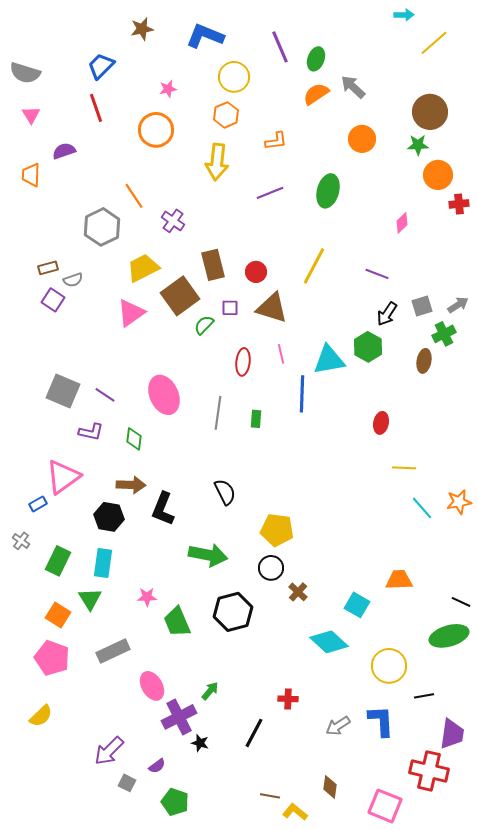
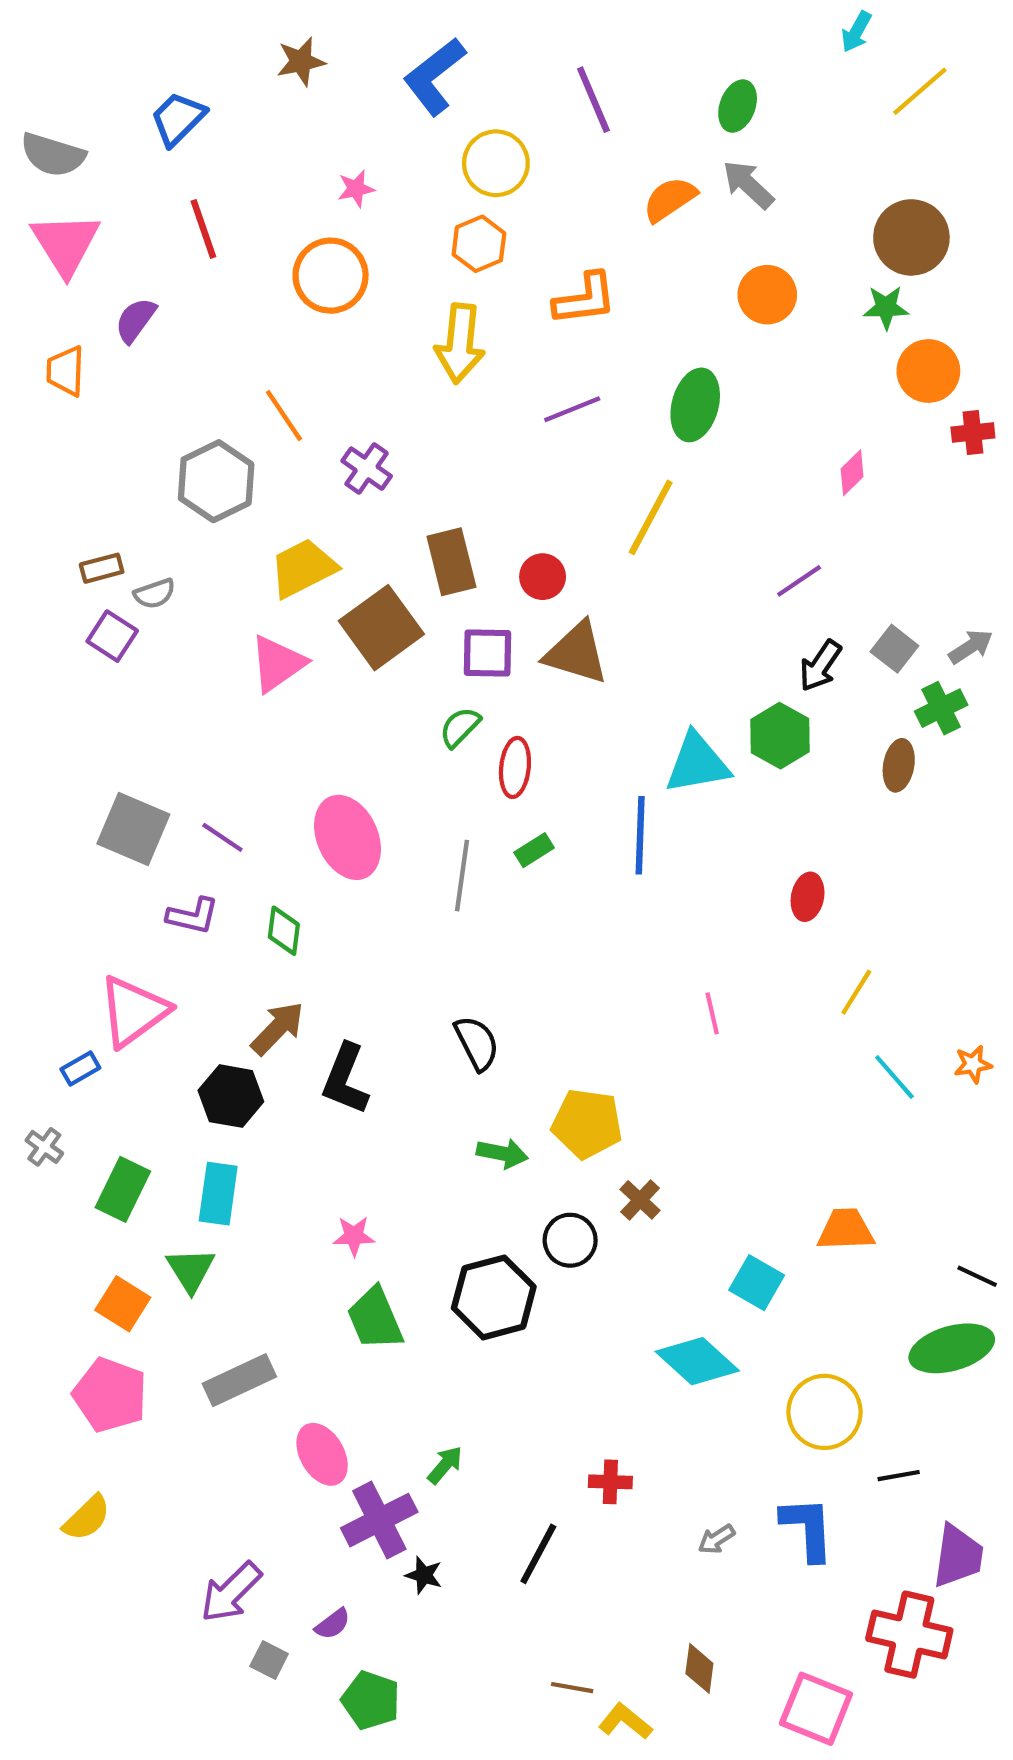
cyan arrow: (404, 15) -> (856, 32), turned 120
blue L-shape: (205, 36) -> (434, 76), turned -60
green ellipse: (316, 59) -> (738, 106), moved
blue trapezoid: (101, 66) -> (178, 119), moved
pink triangle: (31, 115) -> (66, 244), size x1.8
orange L-shape: (276, 141) -> (585, 299), size x1.4
purple semicircle: (64, 151) -> (136, 320), turned -35
yellow line: (314, 266) -> (651, 517), moved
purple line: (377, 274) -> (799, 581), turned -55
gray square: (422, 306) -> (894, 649), turned -35
purple square: (230, 308) -> (487, 653), size x1.5
green semicircle: (204, 325) -> (460, 727), moved
pink line: (281, 354) -> (712, 1013), moved
green rectangle: (256, 419) -> (534, 850), moved, turned 54
yellow line: (404, 468) -> (856, 992), turned -60
brown arrow: (131, 485) -> (278, 1028), turned -48
orange star: (459, 502) -> (973, 1064), size x0.7
green arrow: (208, 555) -> (502, 1153), moved, size x0.6
black circle: (271, 568) -> (570, 1240), moved
brown cross: (298, 592) -> (640, 1200), moved
pink star: (147, 597) -> (354, 1236), moved
gray arrow: (338, 726) -> (716, 1539), size x0.7

